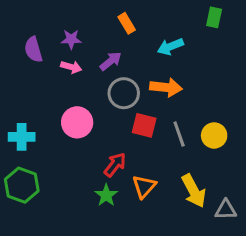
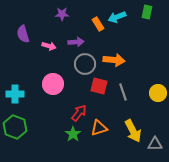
orange rectangle: (127, 23) -> (98, 24), moved
purple star: (71, 39) -> (62, 14), moved
cyan arrow: (170, 47) -> (117, 17), moved
purple arrow: (111, 61) -> (76, 42), turned 35
yellow circle: (214, 135) -> (158, 93), moved
orange triangle: (144, 186) -> (99, 128), turned 30

